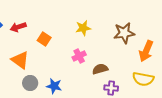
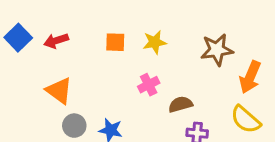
orange square: (44, 39) -> (115, 42), moved, turned -32
yellow semicircle: (143, 79) -> (246, 120), turned 30

